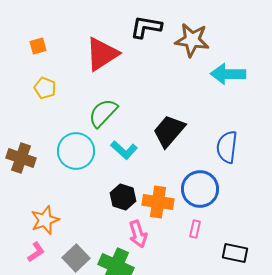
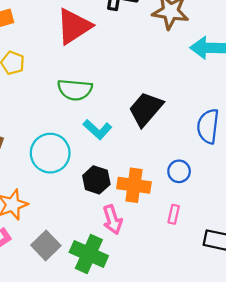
green semicircle: (103, 113) -> (75, 90), turned -128
cyan circle: (76, 151) -> (50, 153), moved
blue circle: (200, 189) -> (179, 171), size x0.6

